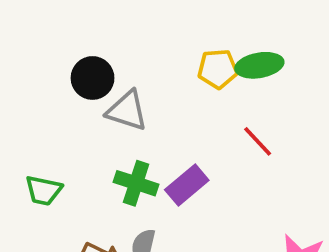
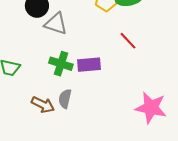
purple rectangle: (187, 185) -> (89, 65), turned 35

